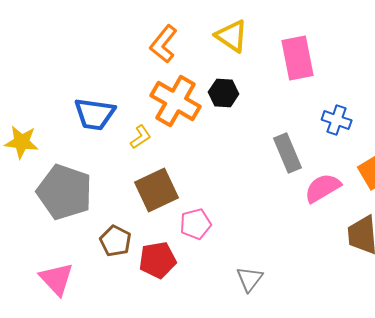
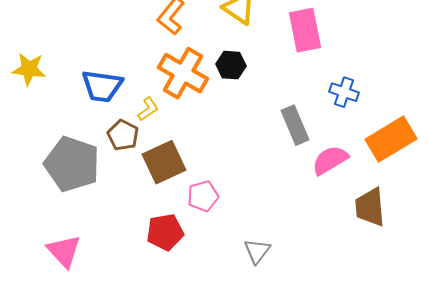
yellow star: (22, 142) -> (29, 69), moved
brown pentagon: (116, 241) -> (123, 135), moved

